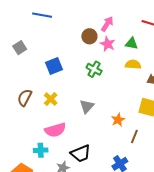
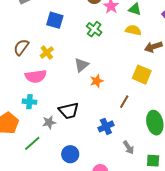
blue square: (54, 66) -> (55, 20), turned 30
orange star: (118, 120) -> (97, 81), moved
pink semicircle: (55, 130) -> (36, 76), moved

